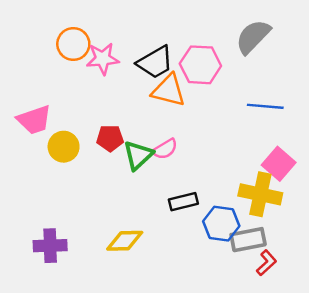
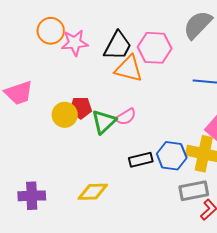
black trapezoid: (155, 62) -> (118, 46), turned -32
yellow circle: (64, 147) -> (65, 115), moved
blue hexagon: (221, 224) -> (172, 156), moved

